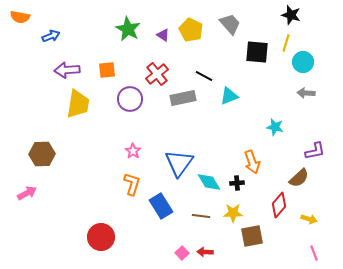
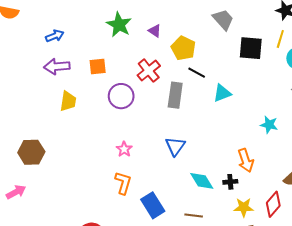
yellow pentagon: (191, 30) -> (183, 48), moved
blue arrow: (51, 36) -> (55, 36), moved
gray rectangle: (183, 98) -> (175, 95), turned -70
yellow trapezoid: (78, 104) -> (68, 101), size x0.7
blue triangle: (179, 163) -> (175, 146), moved, size x0.7
yellow star: (233, 213) -> (244, 207), moved

